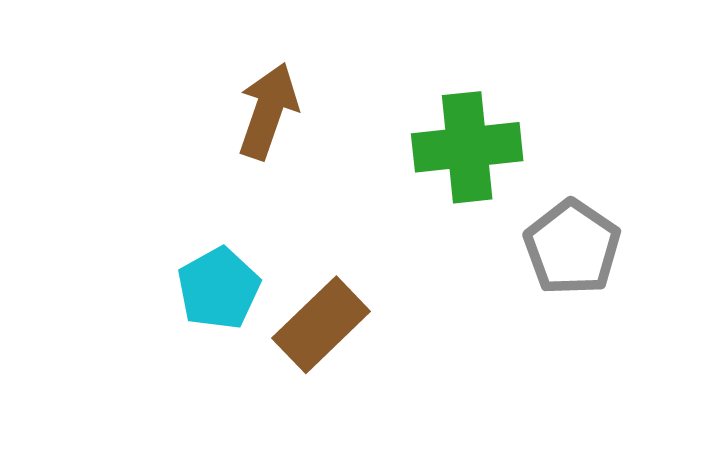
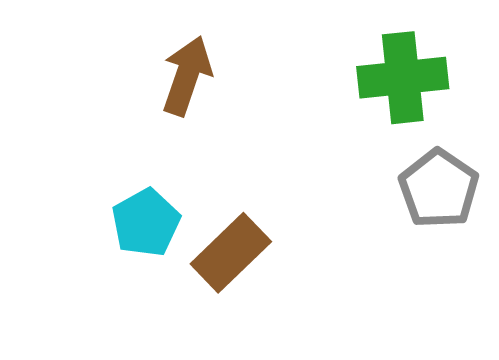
green cross: (467, 147) -> (403, 78), moved

